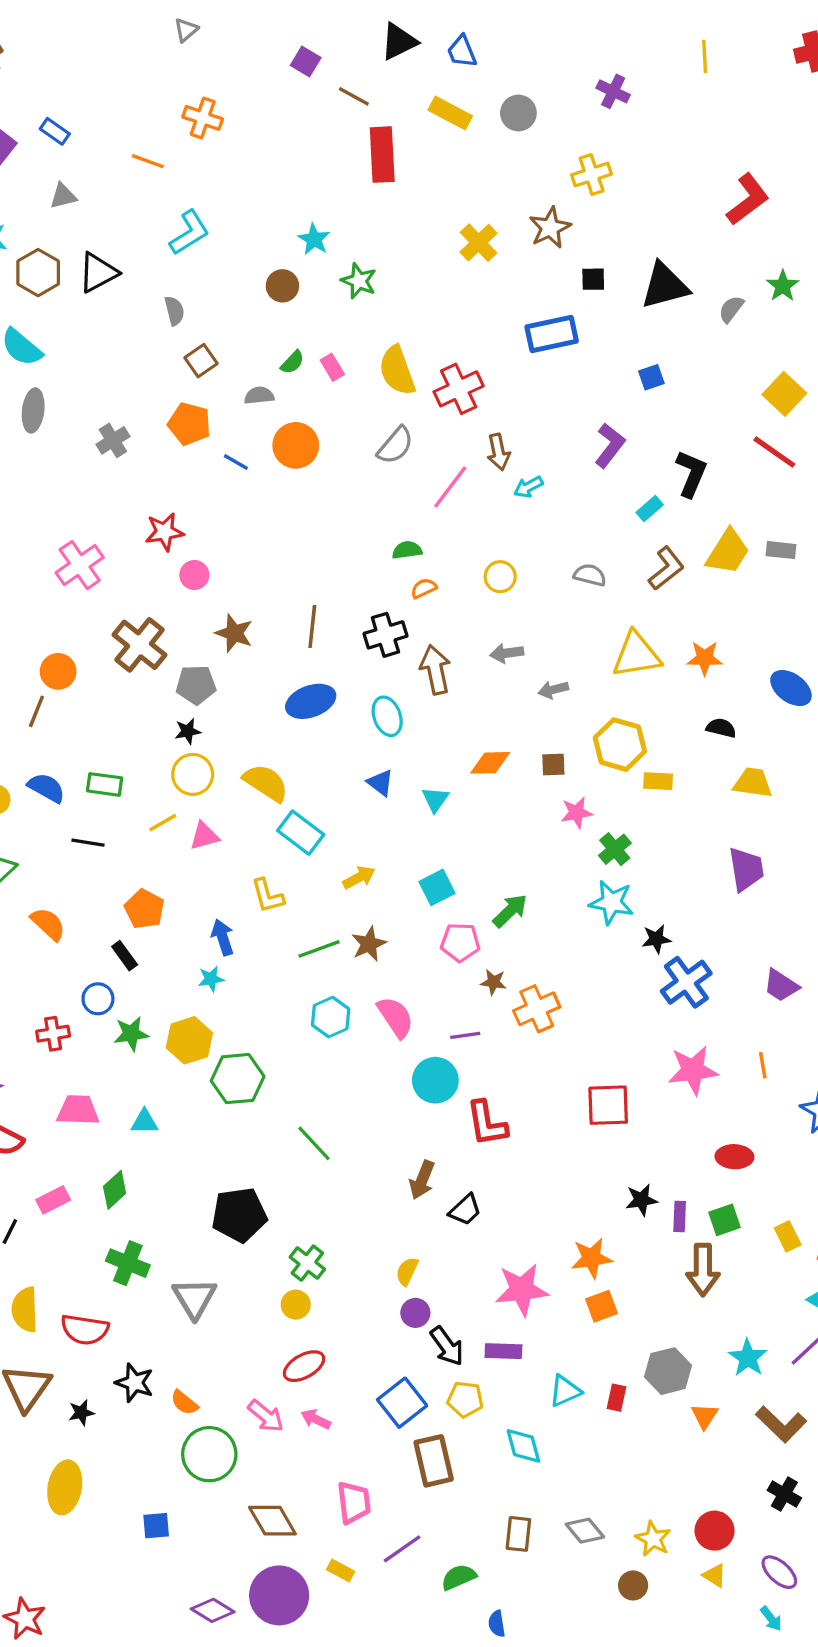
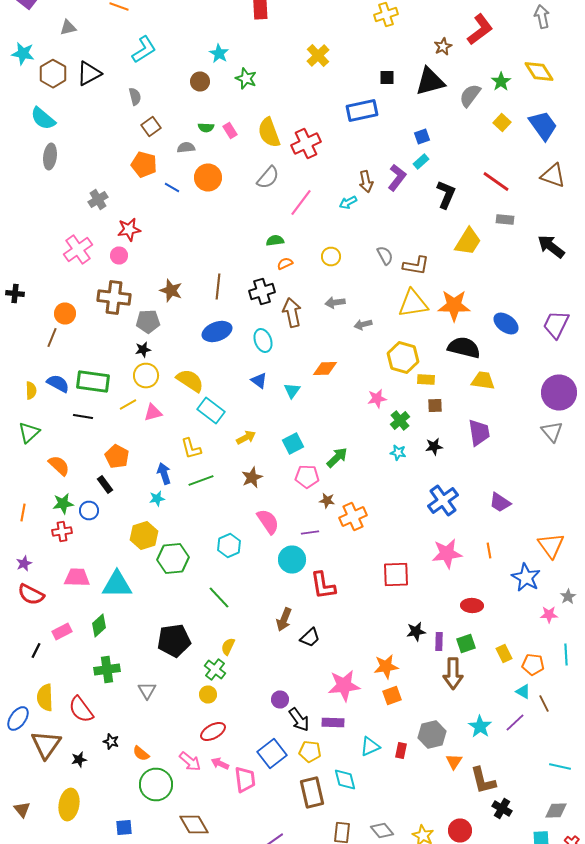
brown star: (550, 228) -> (443, 46), moved, size x0.7
gray semicircle: (731, 309) -> (470, 96), size x1.4
green semicircle: (292, 362) -> (206, 128), turned 49
yellow square: (784, 394) -> (502, 122), moved, size x0.7
gray cross: (113, 440) -> (98, 200), moved
brown arrow: (498, 452) -> (366, 182), moved
cyan rectangle: (650, 509) -> (421, 162), moved
gray rectangle: (781, 550) -> (505, 220), moved
brown L-shape: (666, 568) -> (416, 266), moved, turned 48
pink circle: (194, 575) -> (119, 256), moved
gray semicircle: (590, 575) -> (385, 256), turned 48
brown cross: (140, 645) -> (114, 298), turned -32
orange star: (705, 658) -> (454, 306), size x1.5
black semicircle: (721, 728) -> (464, 348), size x1.8
brown square: (553, 764) -> (435, 406), moved
green rectangle: (105, 784) -> (93, 382), size x1.5
cyan star: (611, 902) -> (398, 452), size x0.6
black star: (656, 939) -> (434, 446), moved
green line: (319, 949) -> (201, 480), moved
cyan hexagon: (331, 1017) -> (229, 546), moved
green star: (131, 1034) -> (63, 504), moved
cyan triangle: (144, 1122) -> (117, 584), size x1.8
green cross: (128, 1263) -> (107, 670), turned -30
yellow semicircle: (407, 1271) -> (228, 646), moved
gray triangle: (194, 1298) -> (147, 690), size x0.7
red semicircle: (85, 1330) -> (81, 710), turned 44
black star: (135, 1383) -> (111, 742), size x0.7
brown L-shape: (781, 1424) -> (483, 780), moved, turned 32
brown rectangle: (434, 1461) -> (312, 792), moved
pink trapezoid: (354, 1502) -> (245, 780), moved

